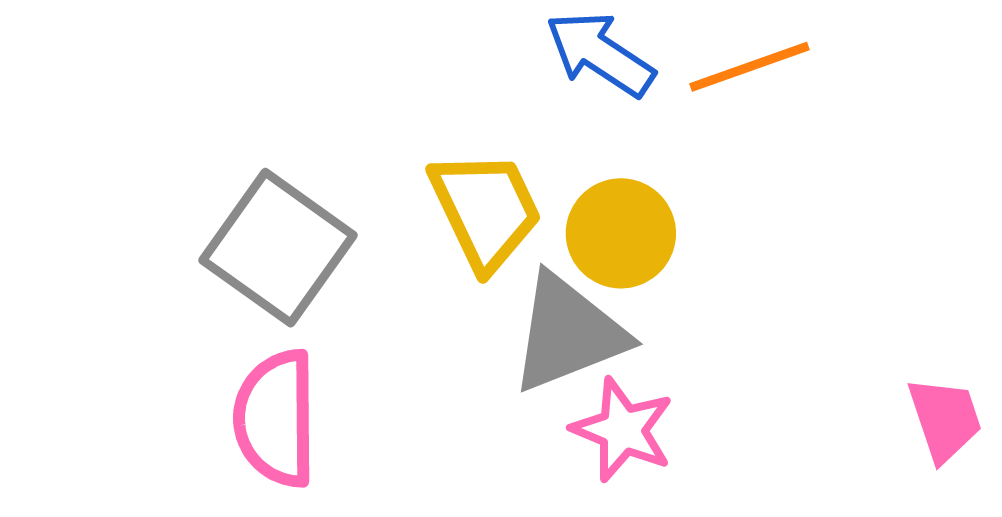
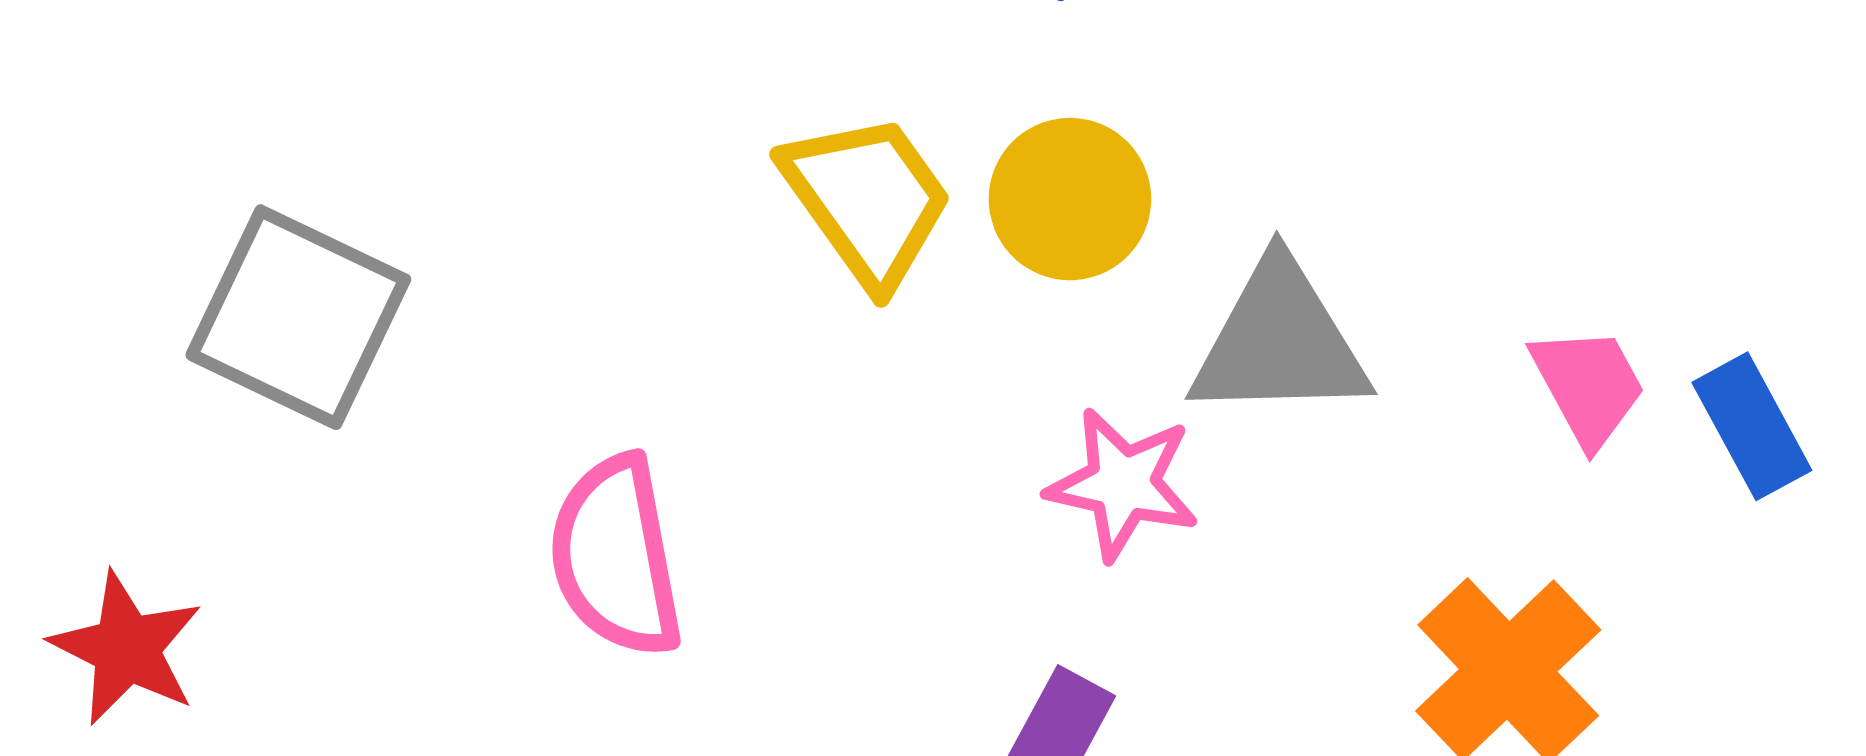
gray square: (278, 248) -> (298, 317), moved
gray triangle: (568, 333) -> (1280, 341), moved, turned 30

